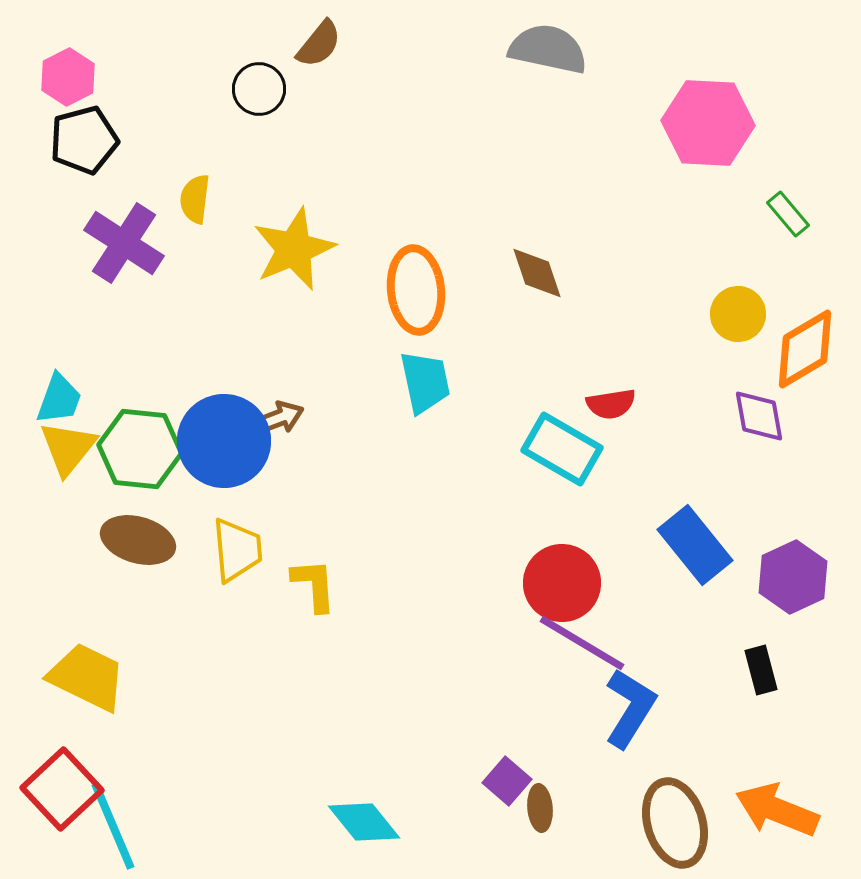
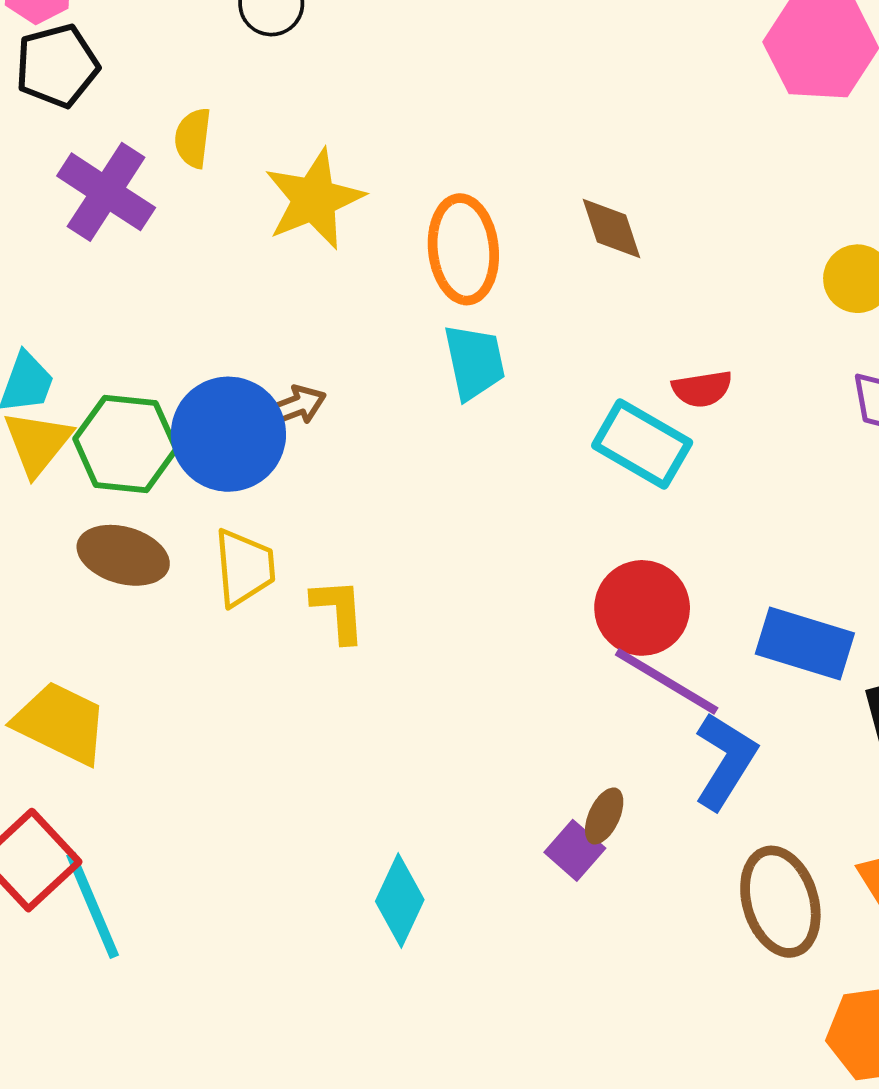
blue rectangle: (695, 545) -> (805, 643), moved, turned -34
brown ellipse: (540, 808) -> (604, 816), moved, turned 30
cyan diamond: (364, 822) -> (400, 900), turned 64

